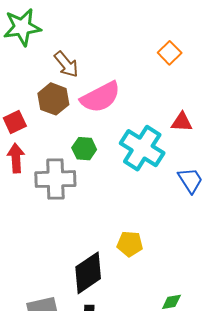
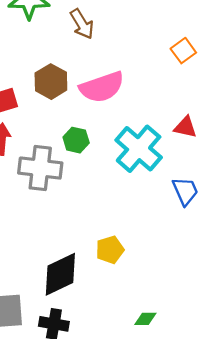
brown arrow: (66, 64) -> (82, 24), moved
yellow pentagon: (130, 244) -> (110, 250), turned -30

